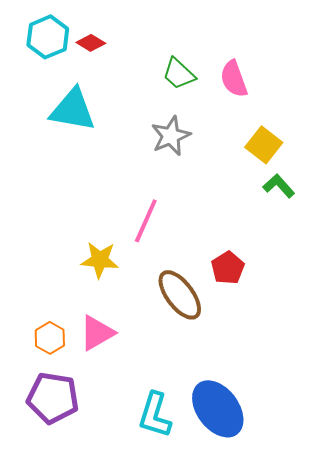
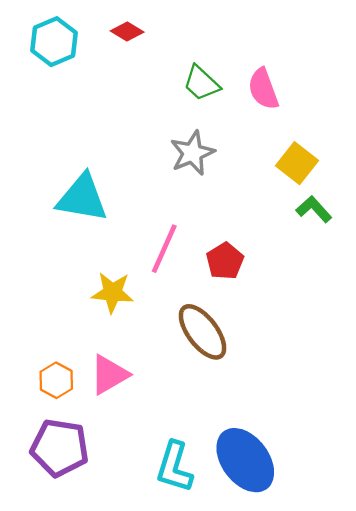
red diamond: (91, 43) -> (127, 32), moved
cyan triangle: (73, 110) -> (82, 198), moved
red pentagon: (228, 268) -> (225, 261), moved

